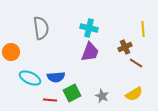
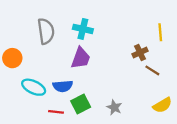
cyan cross: (89, 28) -> (83, 29), moved
purple trapezoid: (90, 52) -> (81, 58), moved
yellow semicircle: (134, 94) -> (162, 105), moved

